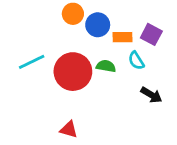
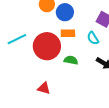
orange rectangle: (122, 37) -> (68, 33), moved
green semicircle: (106, 66) -> (71, 60), moved

